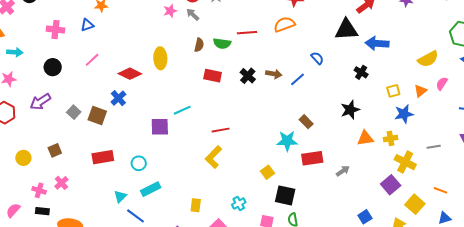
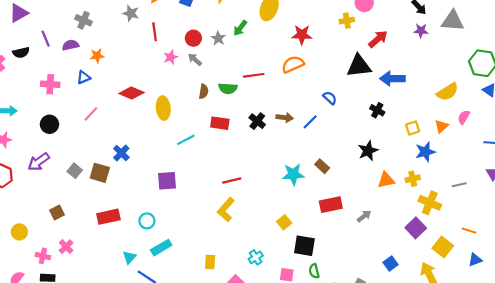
red diamond: (130, 74) -> (132, 93), moved
cyan line: (182, 110) -> (186, 140), moved
cyan star: (287, 141) -> (293, 174), moved
yellow circle: (23, 158) -> (19, 232), moved

